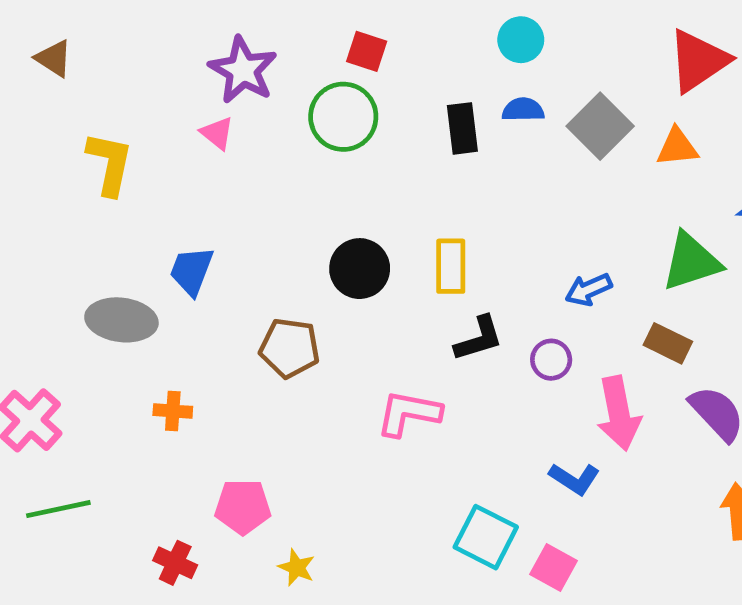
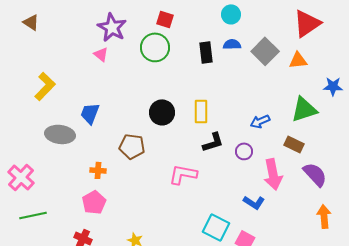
yellow L-shape: (110, 163) -> (45, 86), moved, turned 32
orange cross: (173, 411) -> (98, 170), moved
pink pentagon: (243, 507) -> (94, 202), moved, turned -30

